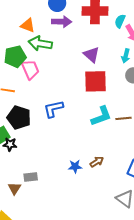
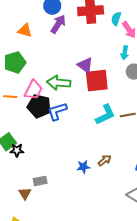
purple arrow: (62, 22) -> (58, 24), turned -54
green arrow: (40, 43) -> (59, 83), moved
purple triangle: (91, 55) -> (85, 65), moved
pink trapezoid: (30, 69) -> (33, 90), moved, turned 55
black pentagon: (19, 118) -> (39, 106), moved

